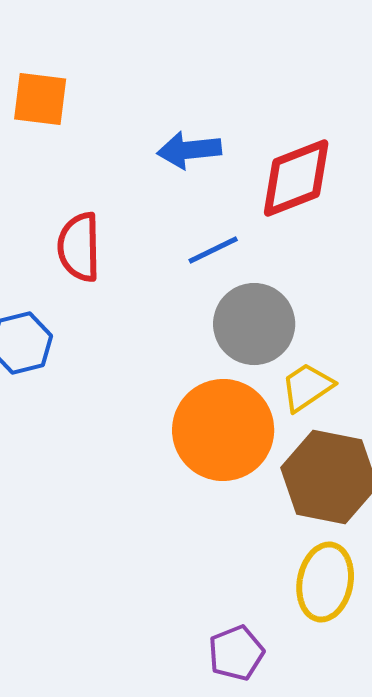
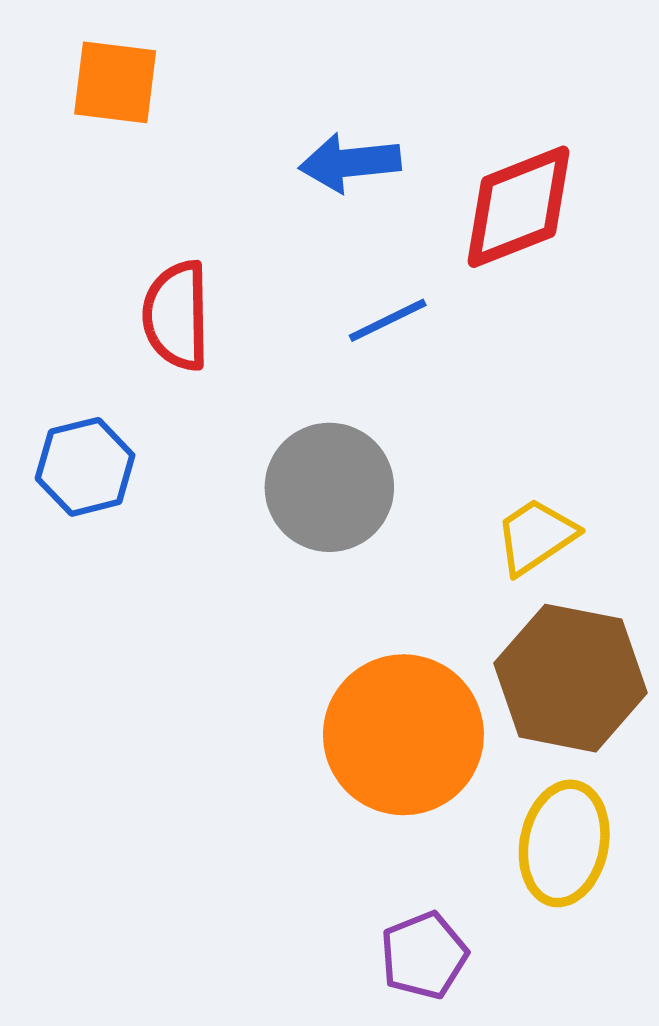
gray circle: (254, 324) -> (329, 487), moved
orange circle: (223, 430) -> (403, 735), moved

